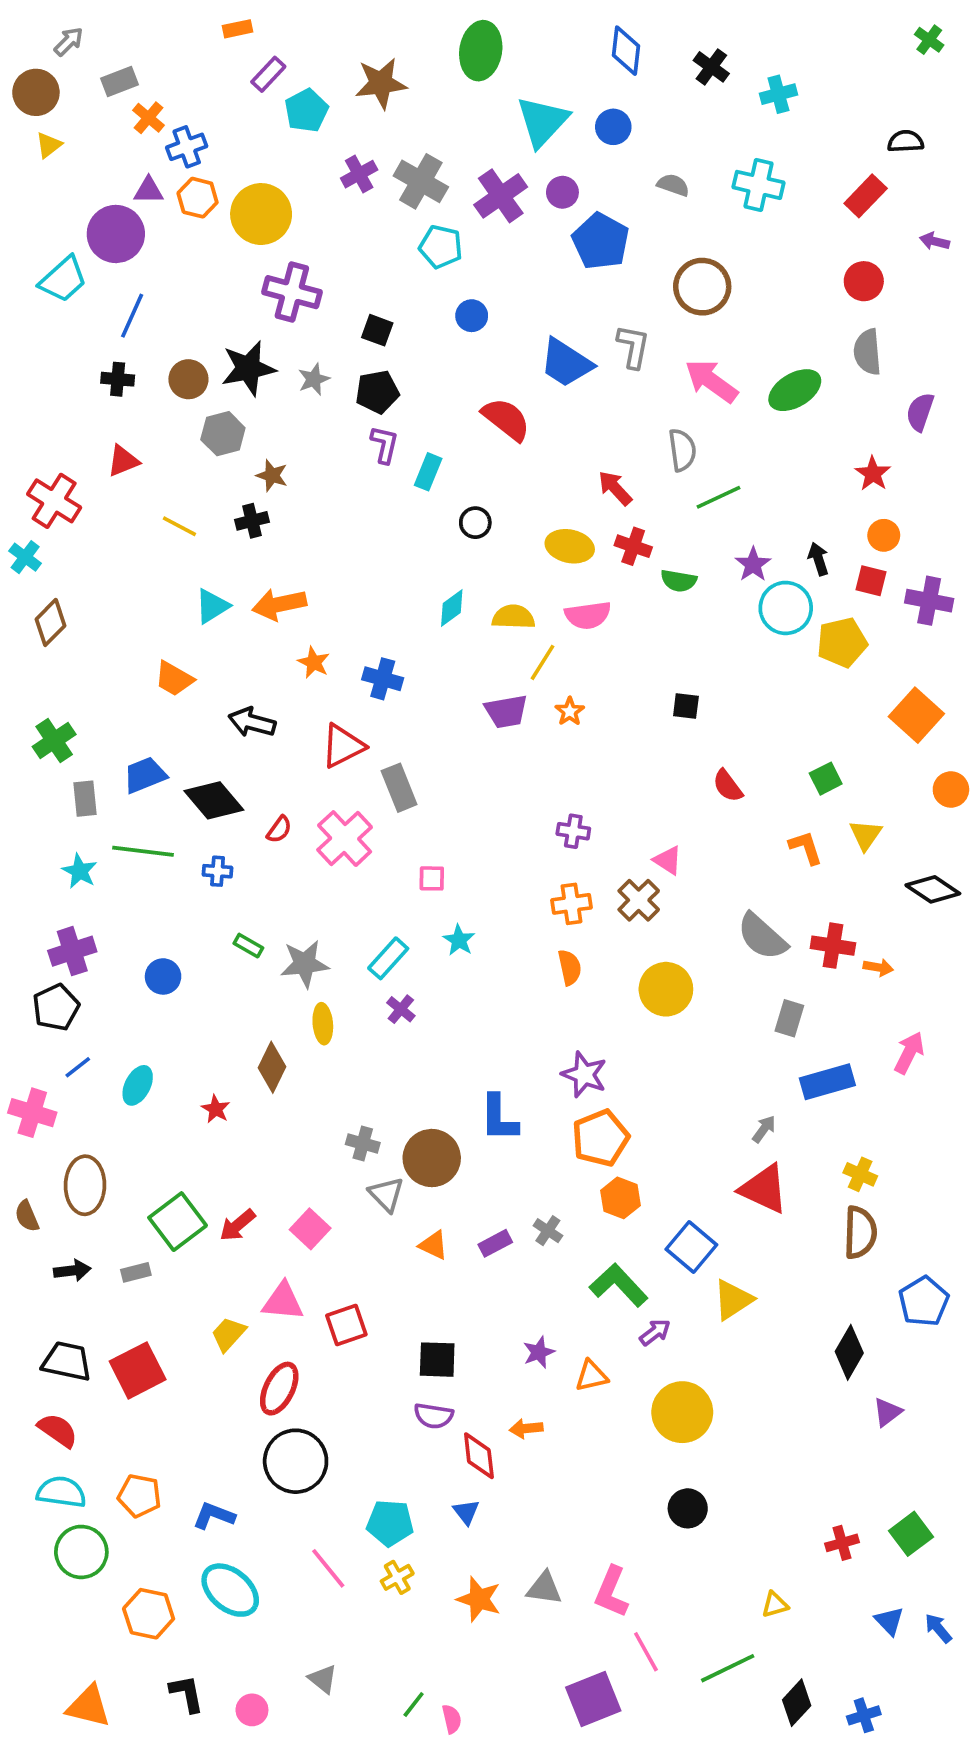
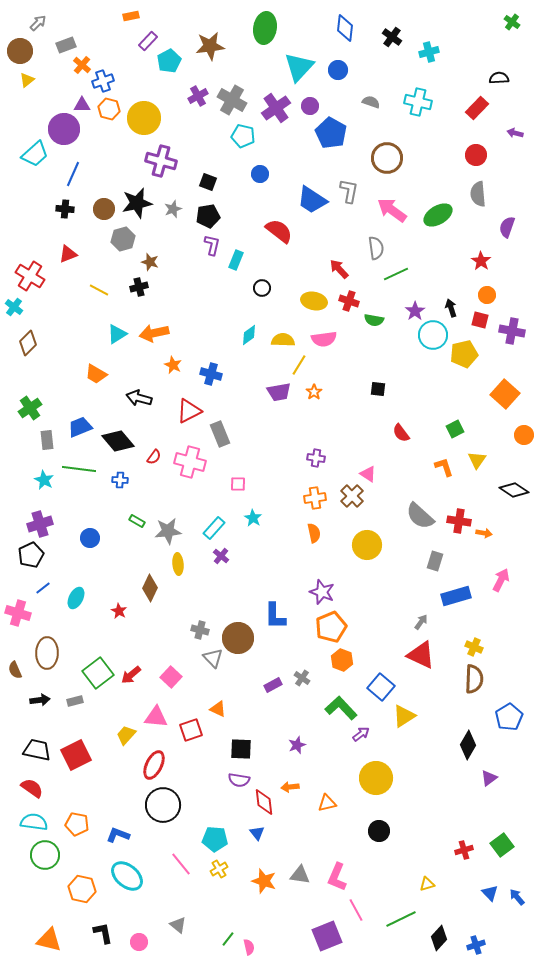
pink cross: (345, 839) -> (190, 462), turned -32
orange triangle: (434, 1245) -> (218, 709), moved
orange triangle: (591, 1376) -> (327, 803), moved

